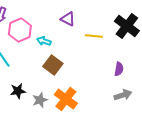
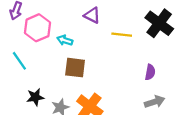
brown square: (53, 65) -> (75, 68), turned -30

